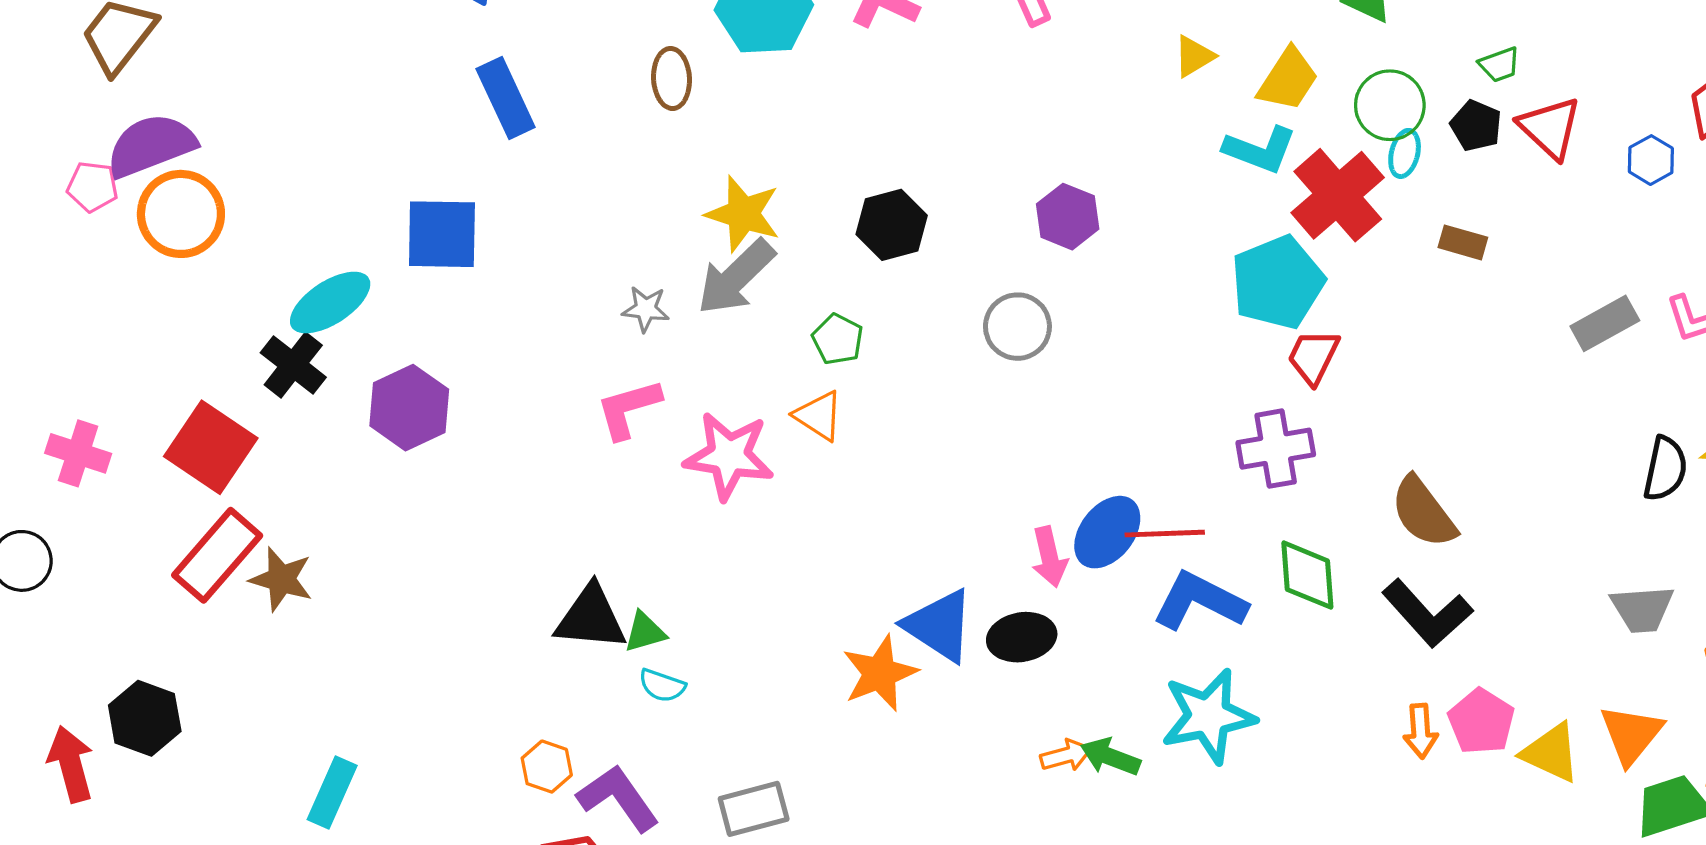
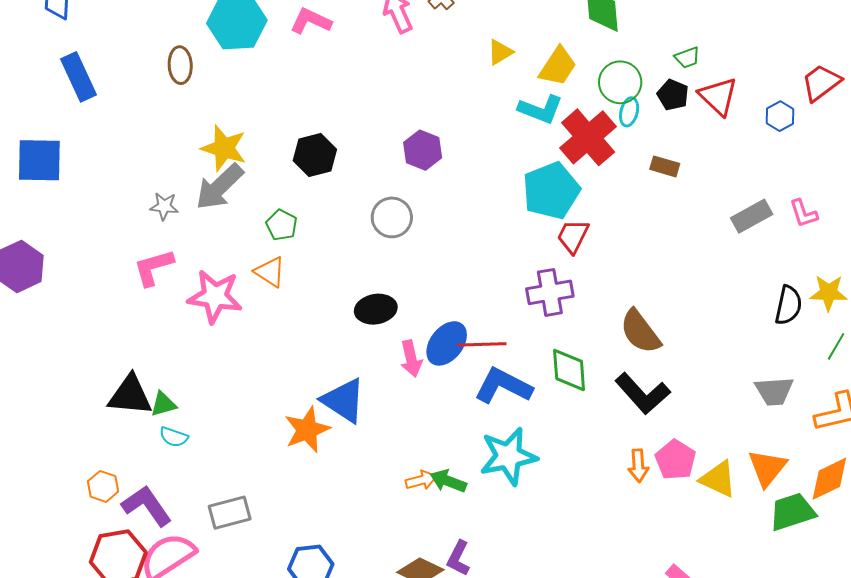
black ellipse: (1022, 637) -> (376, 309), moved

